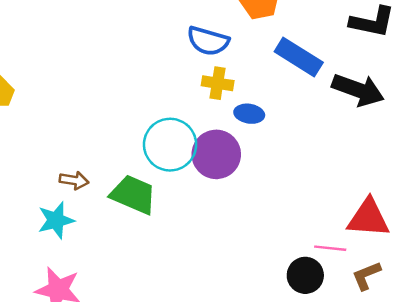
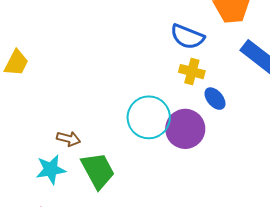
blue ellipse: (249, 114) -> (215, 99), turned 35
green trapezoid: (133, 195) -> (98, 171), moved, turned 33

